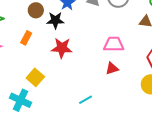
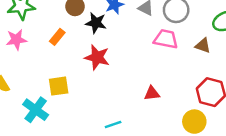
pink trapezoid: (114, 44) -> (166, 39), moved
yellow square: (35, 77) -> (59, 86), turned 30

